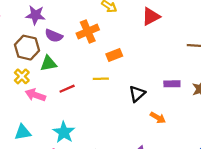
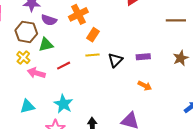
orange rectangle: (114, 55) -> (93, 35), moved, turned -32
purple rectangle: (172, 84) -> (143, 57), moved
black triangle: (137, 94) -> (115, 60), moved

